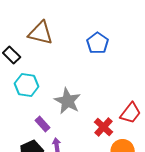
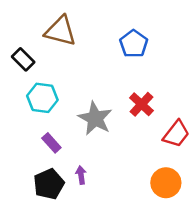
purple rectangle: (43, 124) -> (51, 143), moved
red cross: (104, 127) -> (141, 104), moved

